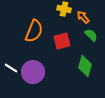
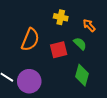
orange arrow: (83, 17) -> (89, 25), moved
green semicircle: (91, 35) -> (80, 44), moved

